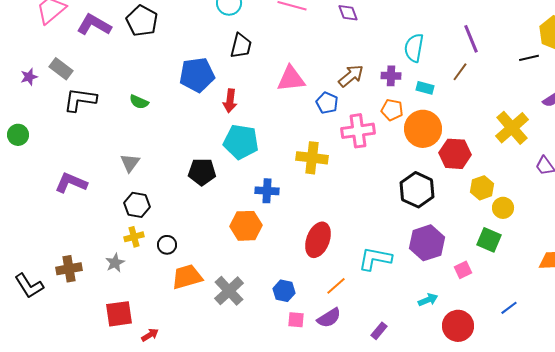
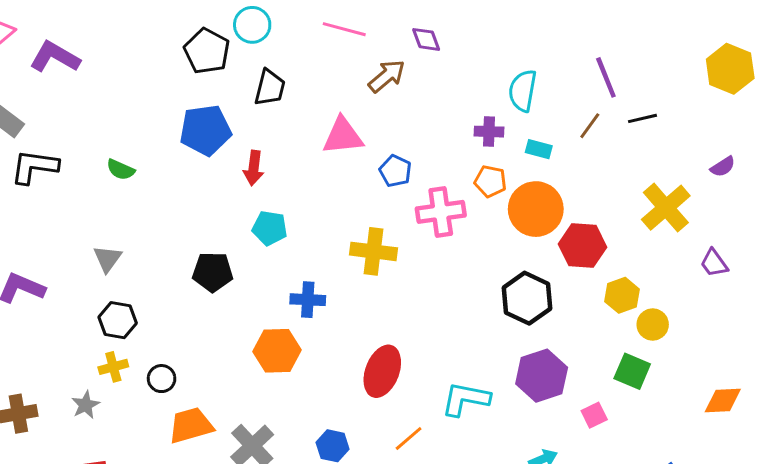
black pentagon: (142, 21) -> (207, 51), moved
black line: (529, 58) -> (642, 118), moved
brown arrow: (351, 76) -> (387, 76), moved
cyan pentagon: (241, 142) -> (270, 228), size x0.7

